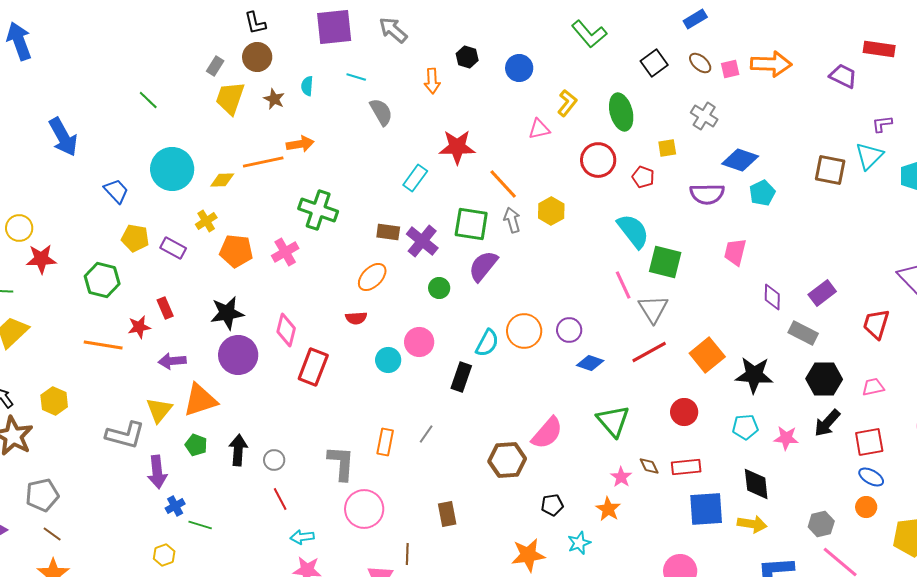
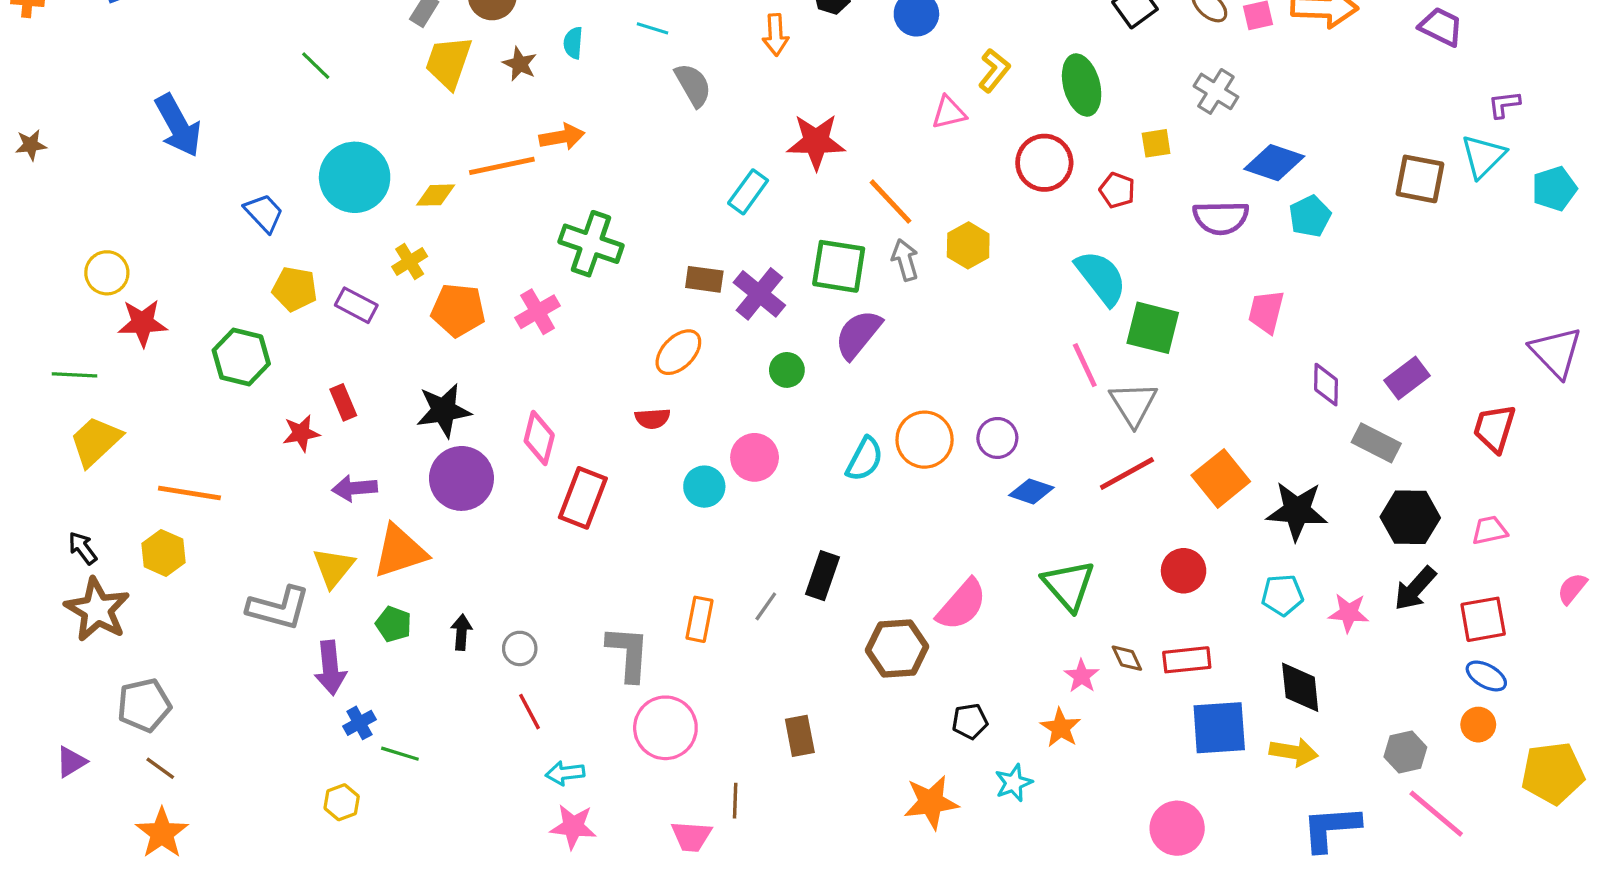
orange line: (103, 345) -> (189, 493), moved
black rectangle: (461, 377) -> (823, 576), moved
black arrow: (238, 450) -> (461, 632), size x0.7

